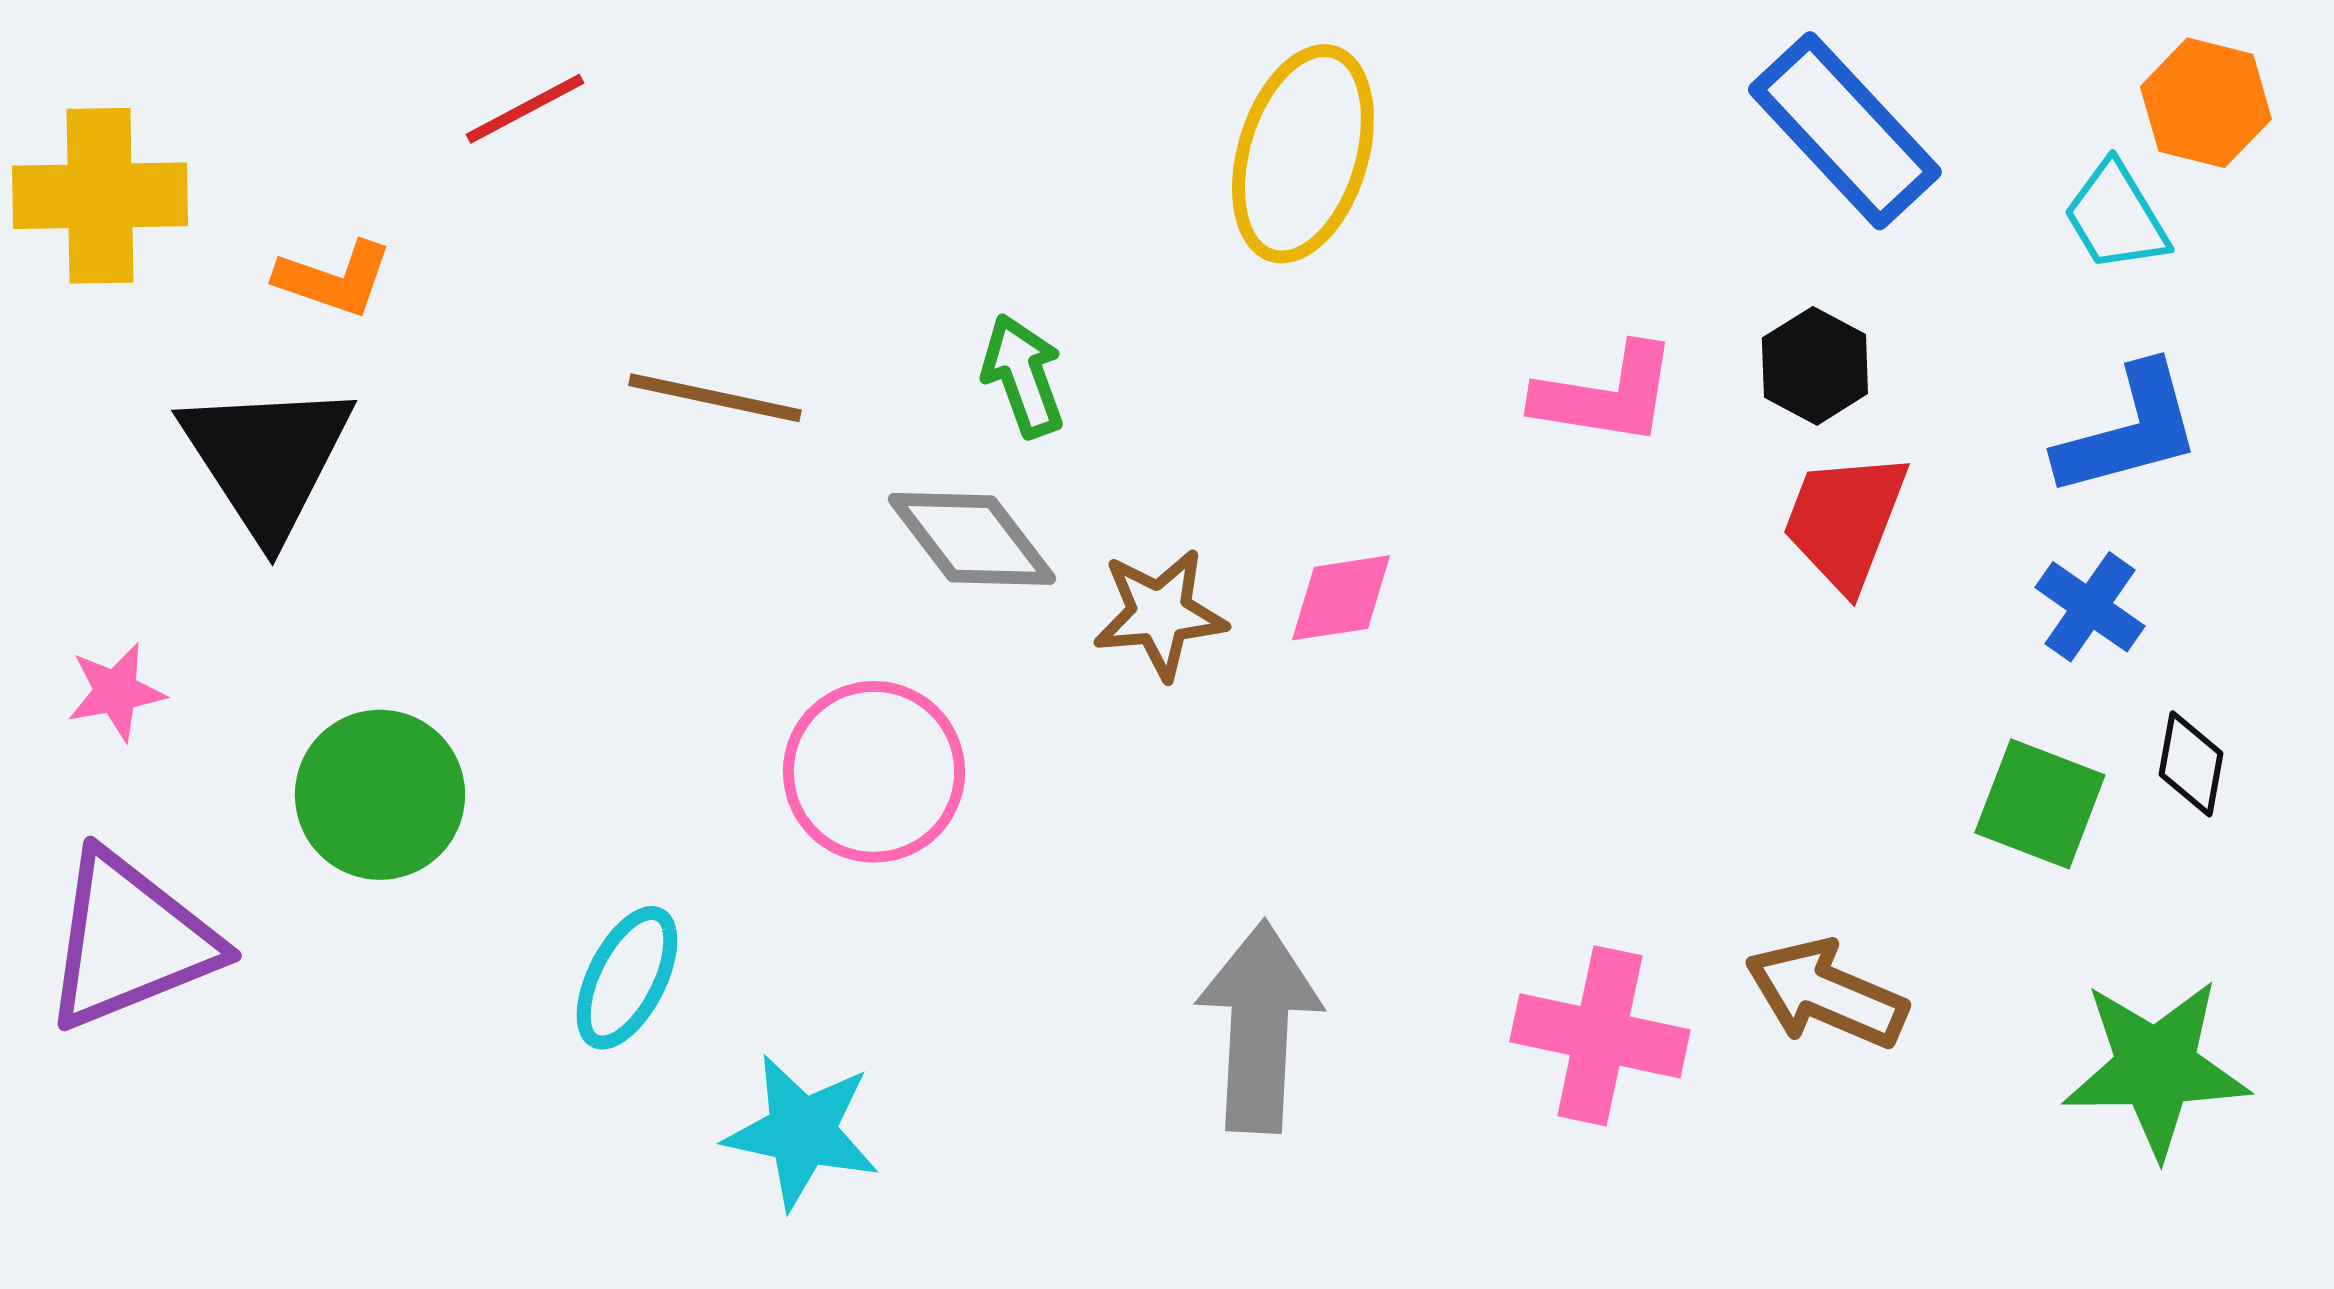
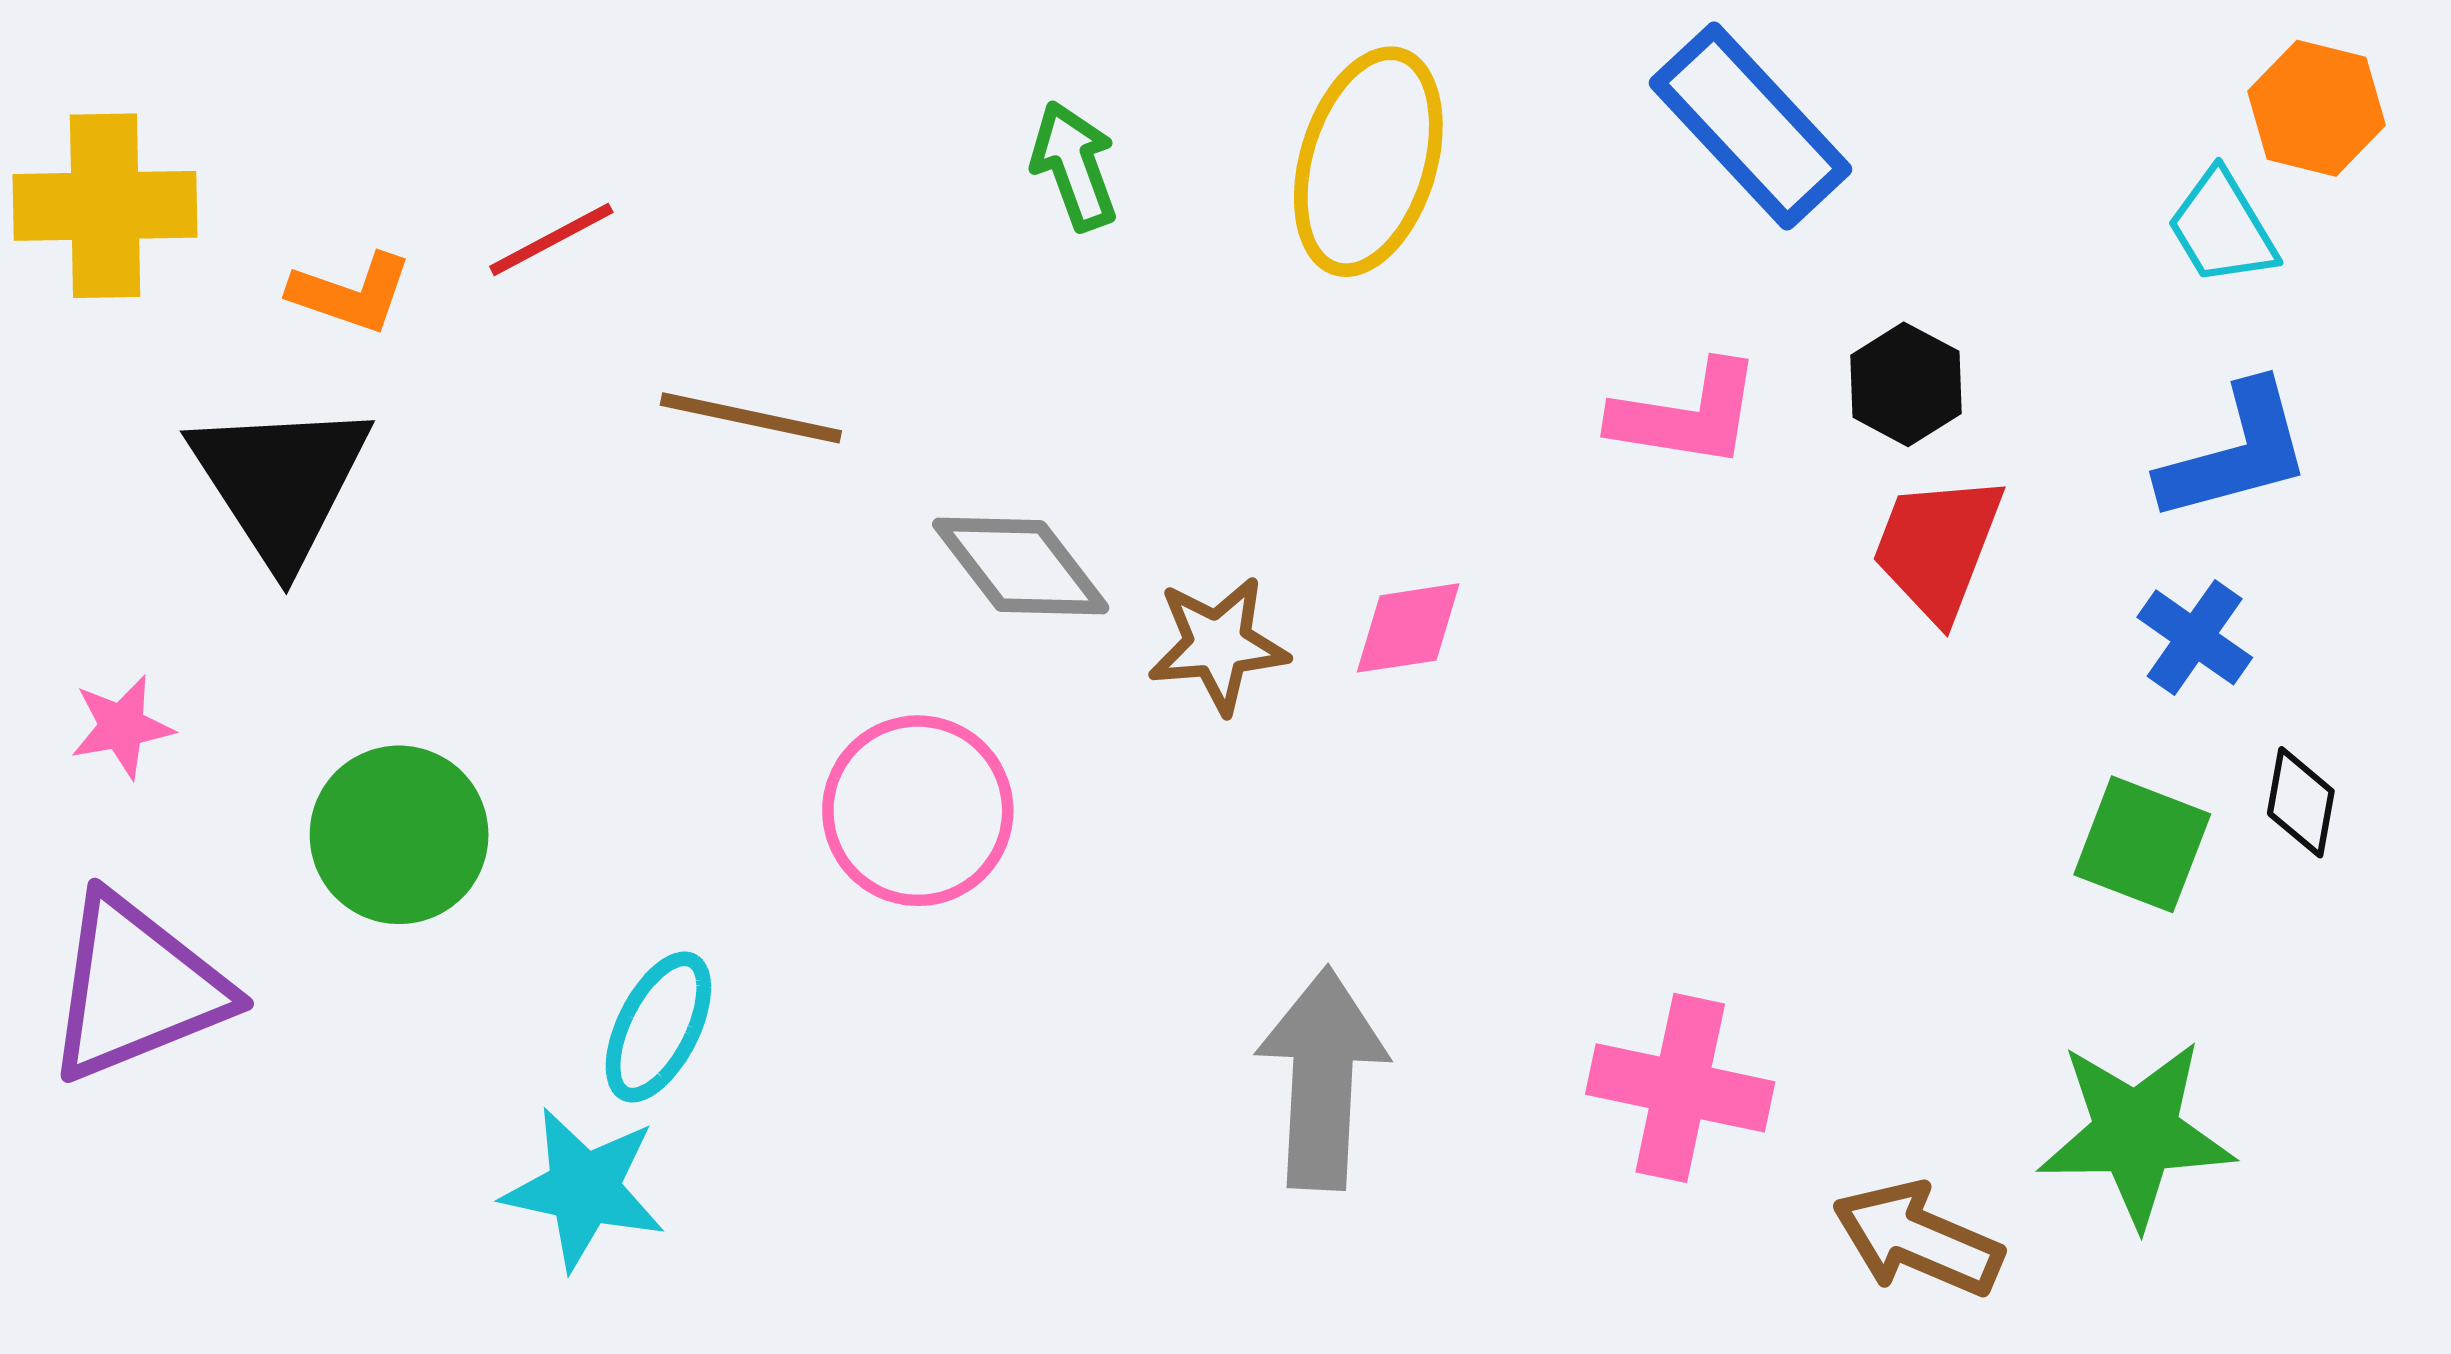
red line: (525, 109) -> (551, 239), moved
blue rectangle: (1845, 131) -> (1751, 126), moved
green arrow: (1023, 376) -> (1074, 166), moved
brown arrow: (1826, 994) -> (1917, 1239), moved
green star: (2156, 1068) -> (2136, 1133), moved
cyan star: (802, 1132) -> (584, 1189), moved

